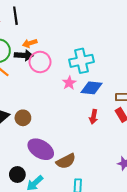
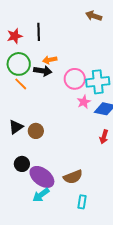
pink circle: (40, 62) -> (75, 79), moved
purple ellipse: (41, 149) -> (42, 177), moved
black circle: (17, 175) -> (22, 164), moved

